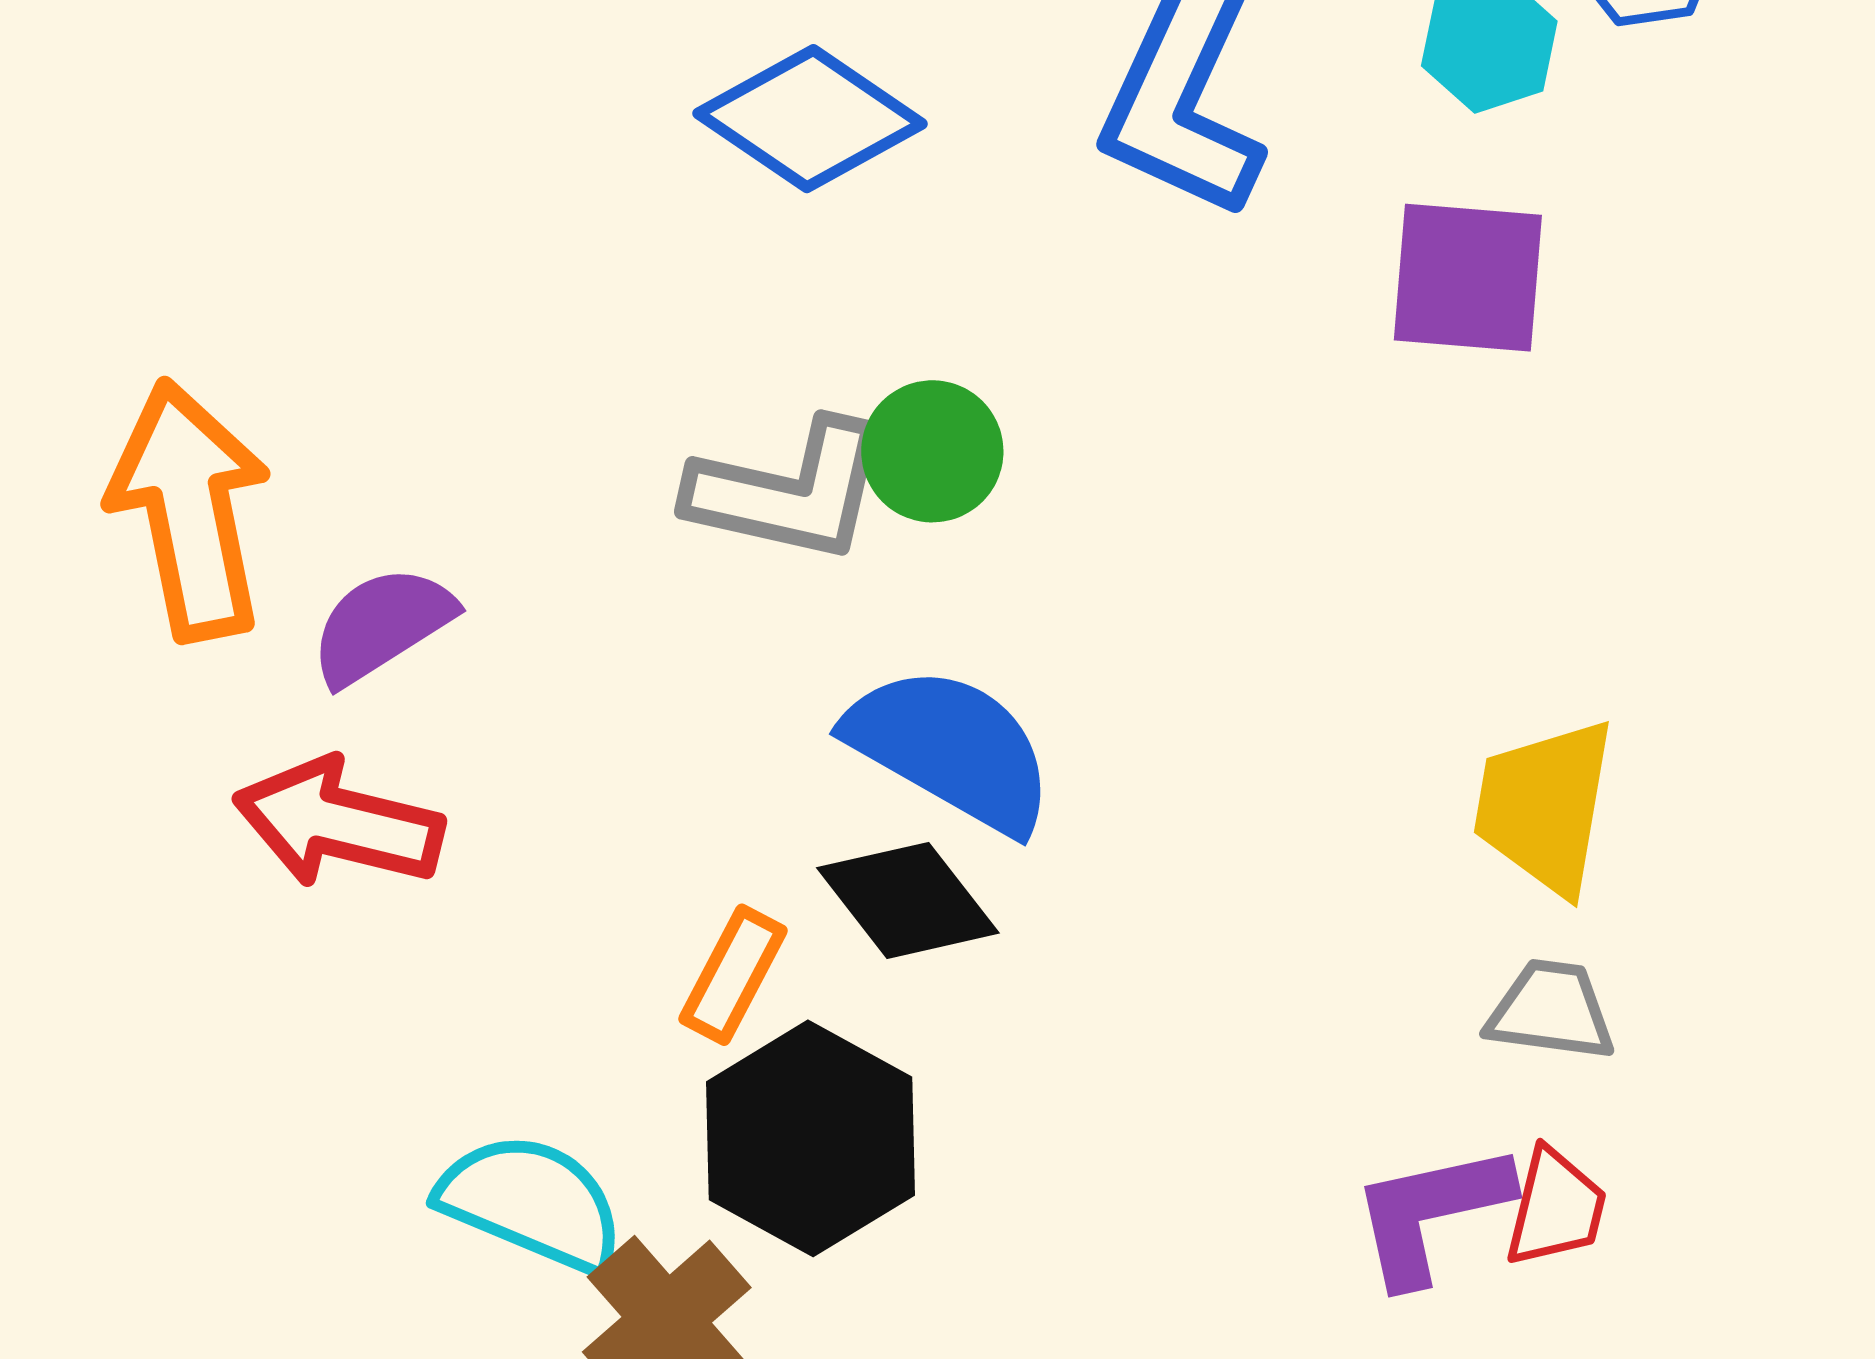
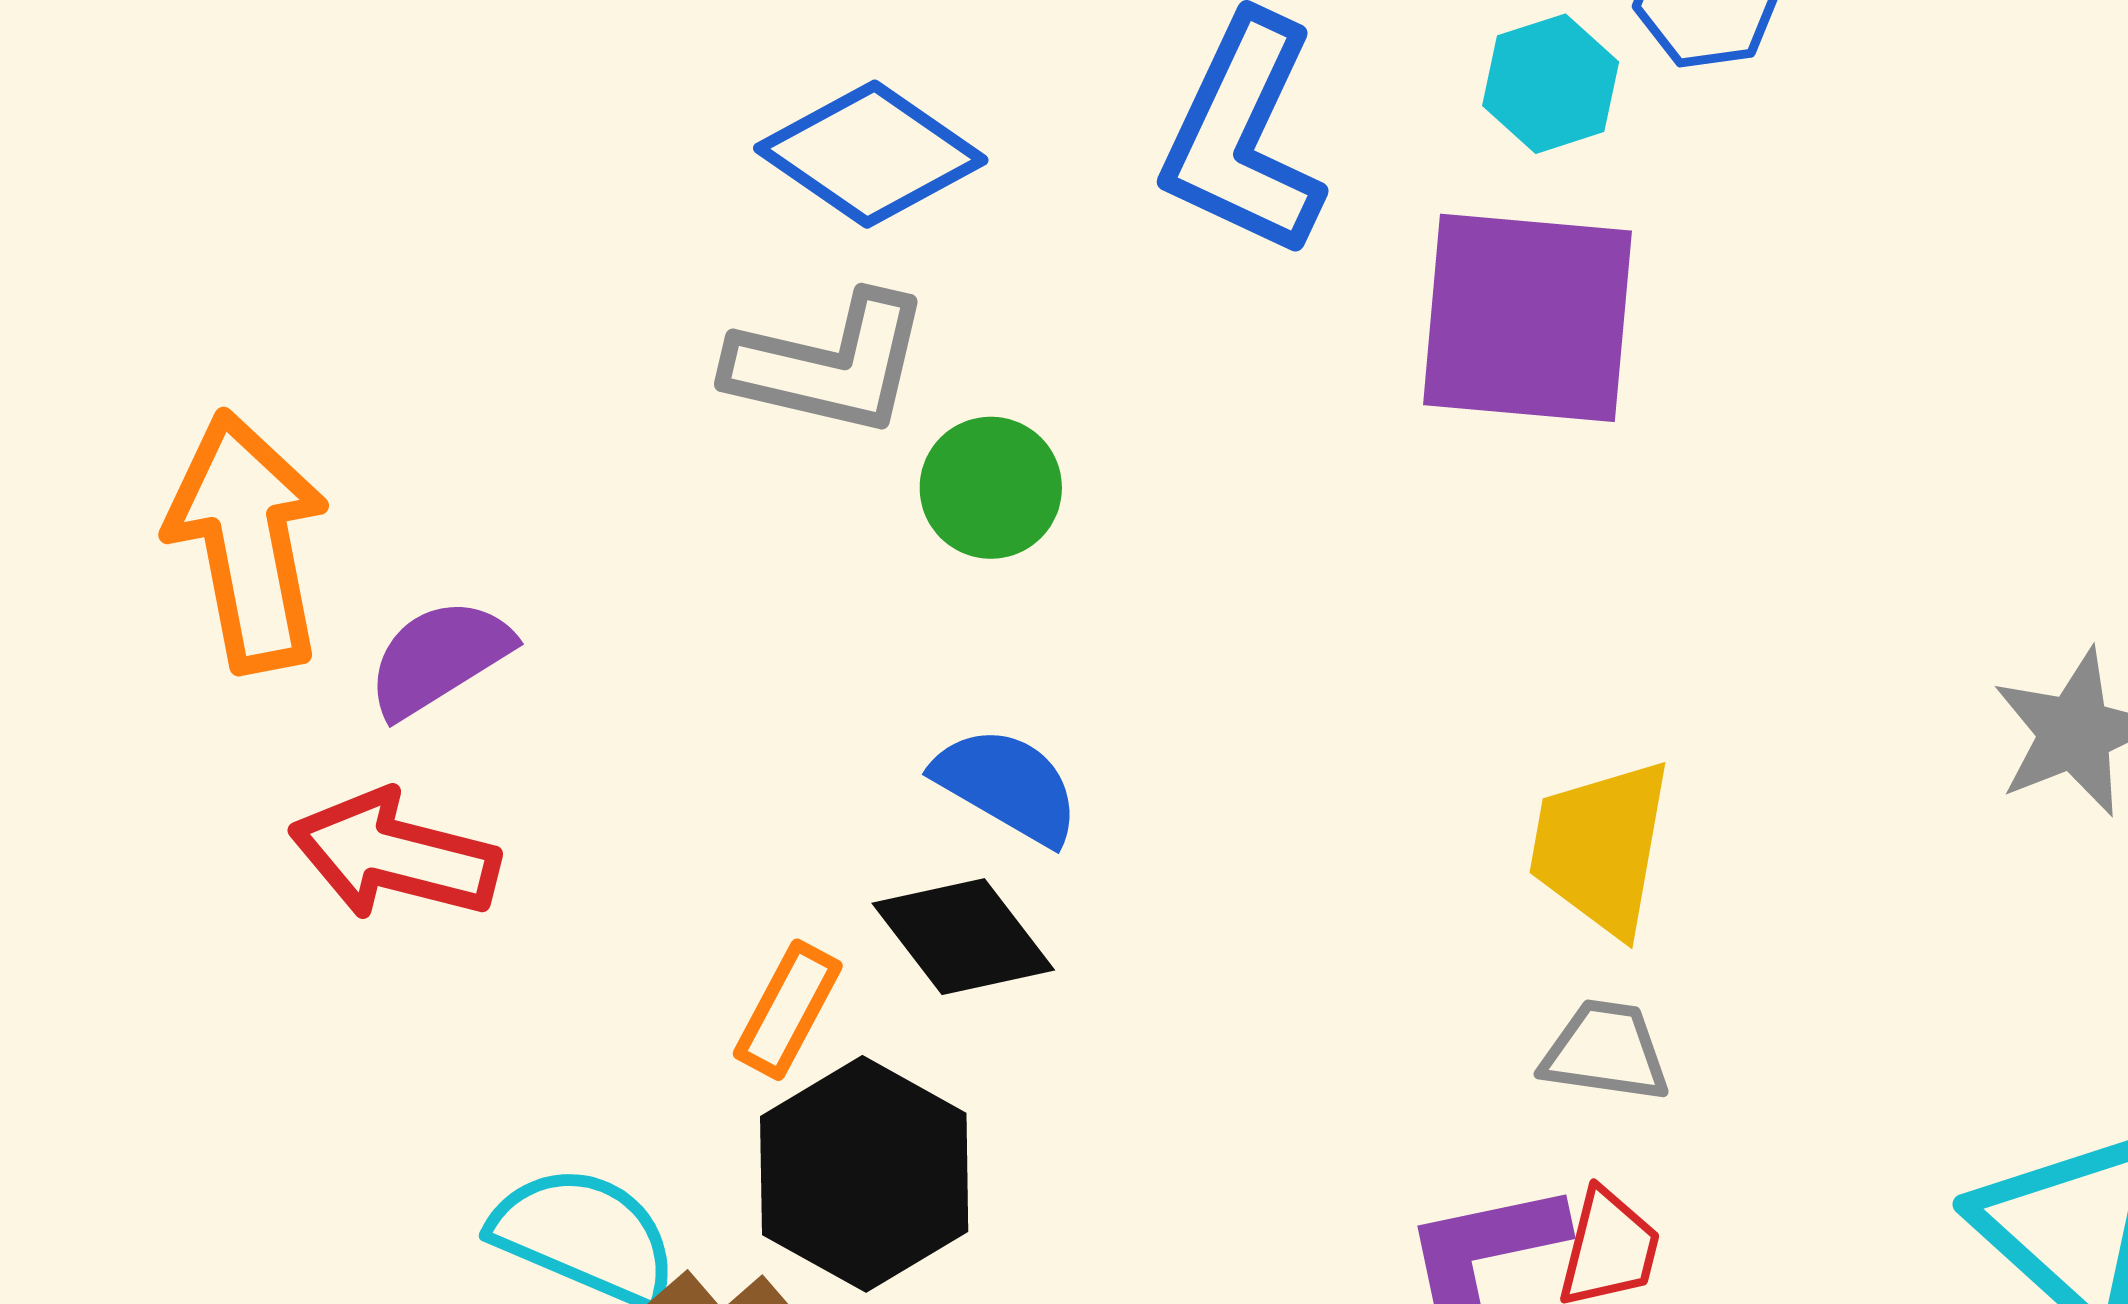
purple square: (1468, 278) -> (1527, 318), size x1.4
gray L-shape: (789, 491) -> (829, 364), moved
blue semicircle: (951, 749) -> (1007, 785), size x0.7

